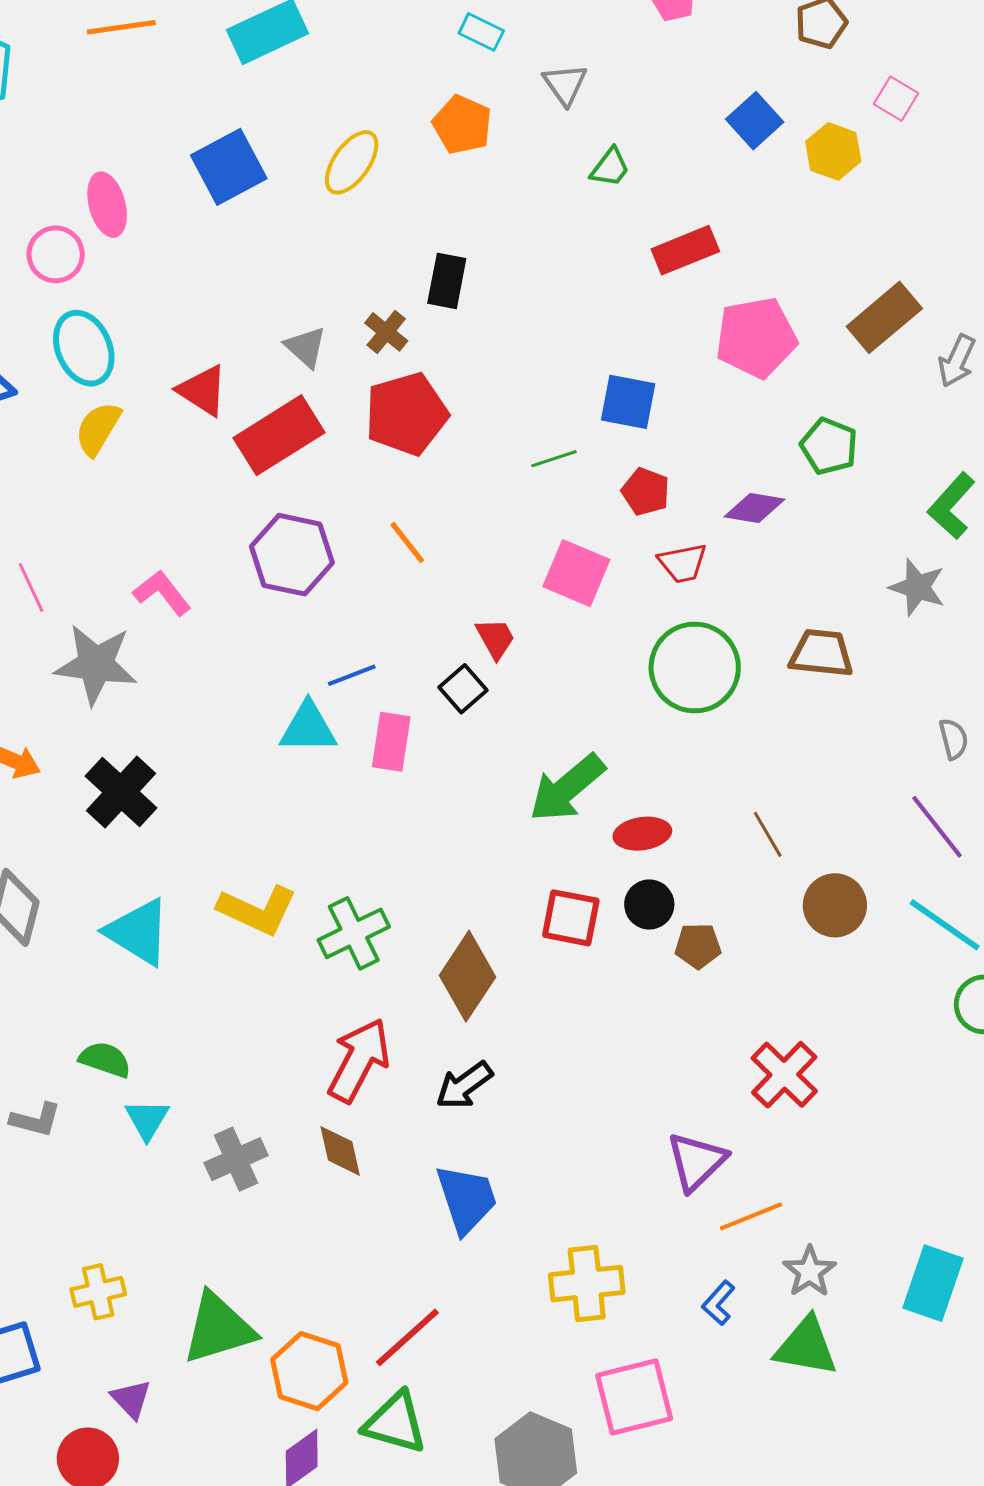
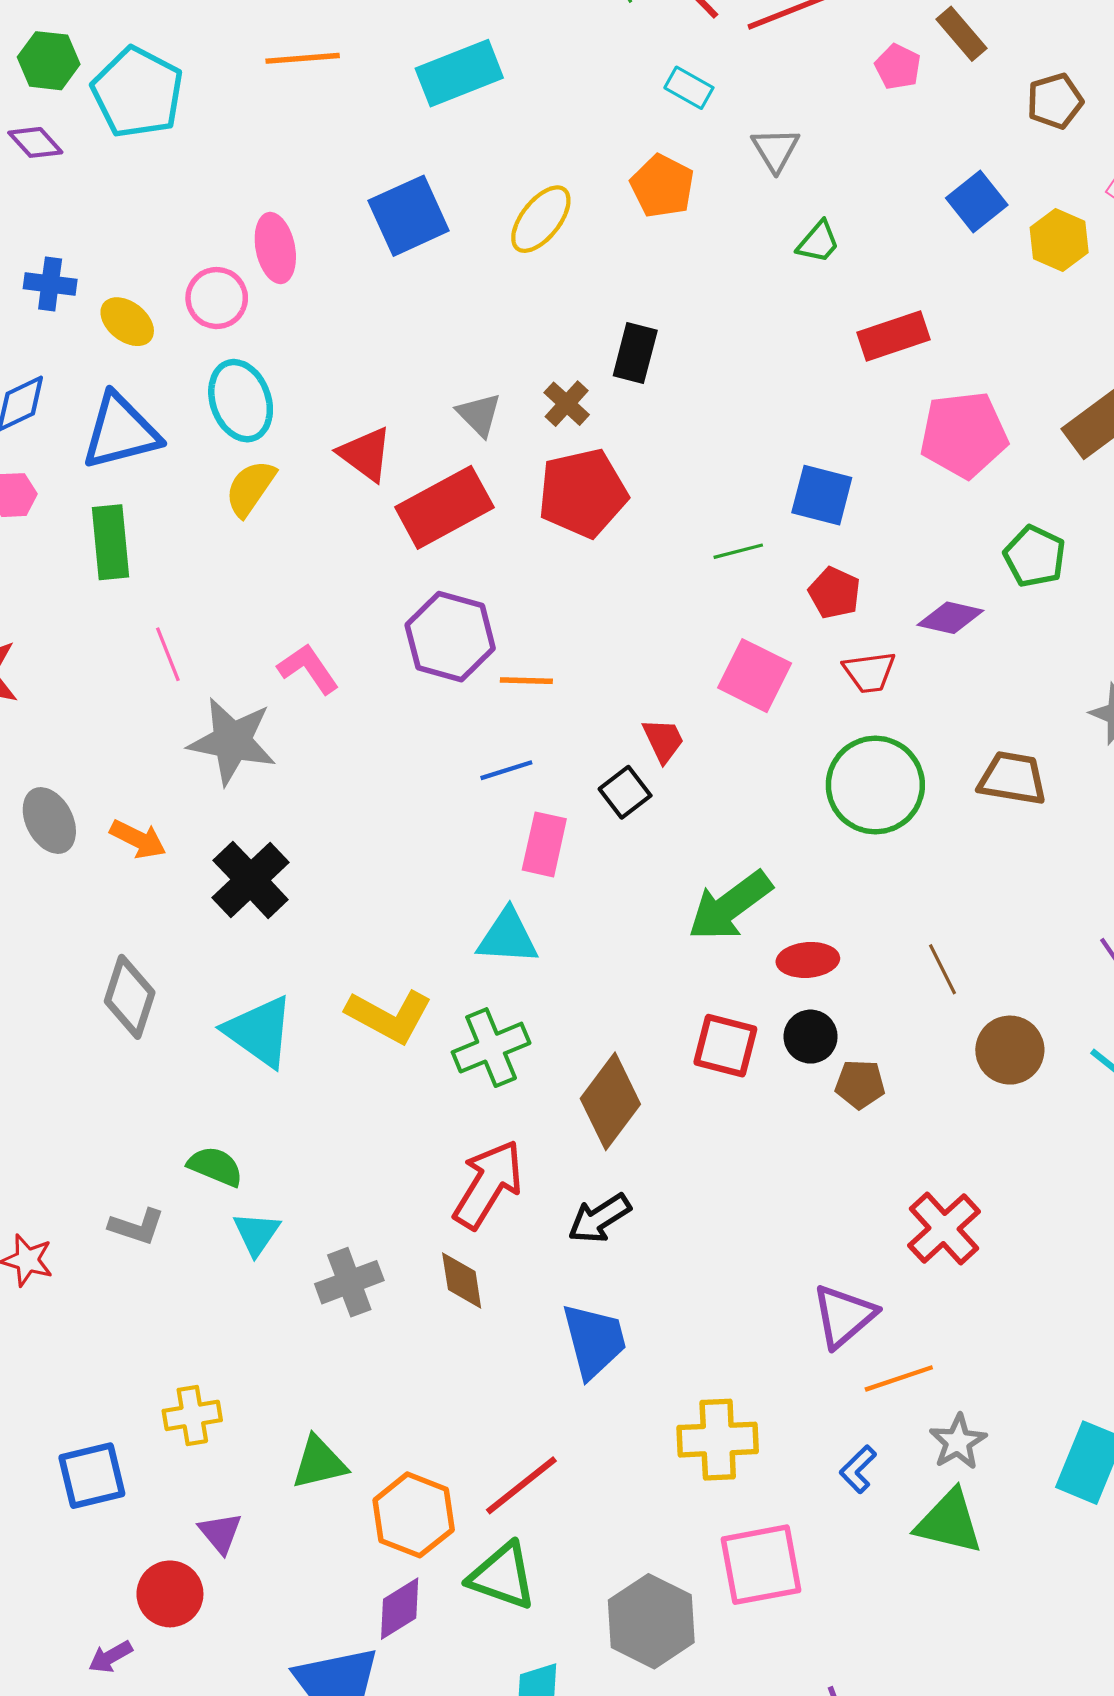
orange line: (407, 542) -> (526, 681), moved, turned -54
cyan triangle: (308, 728) -> (508, 937), moved
green triangle: (219, 1328) -> (319, 1463), size x0.7

